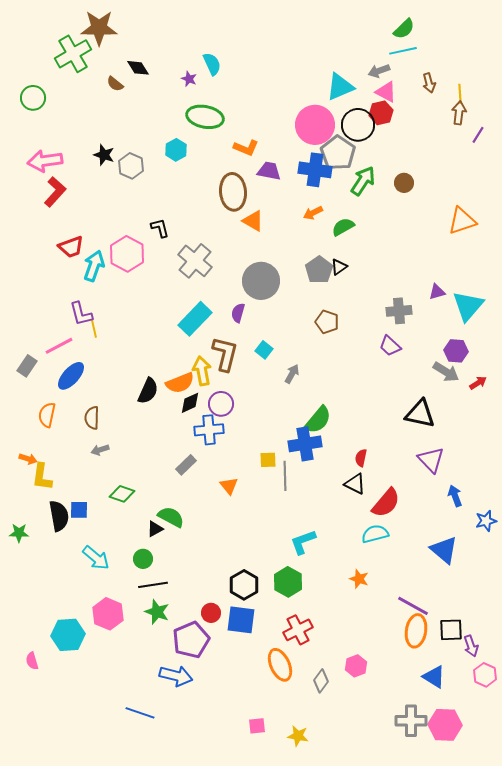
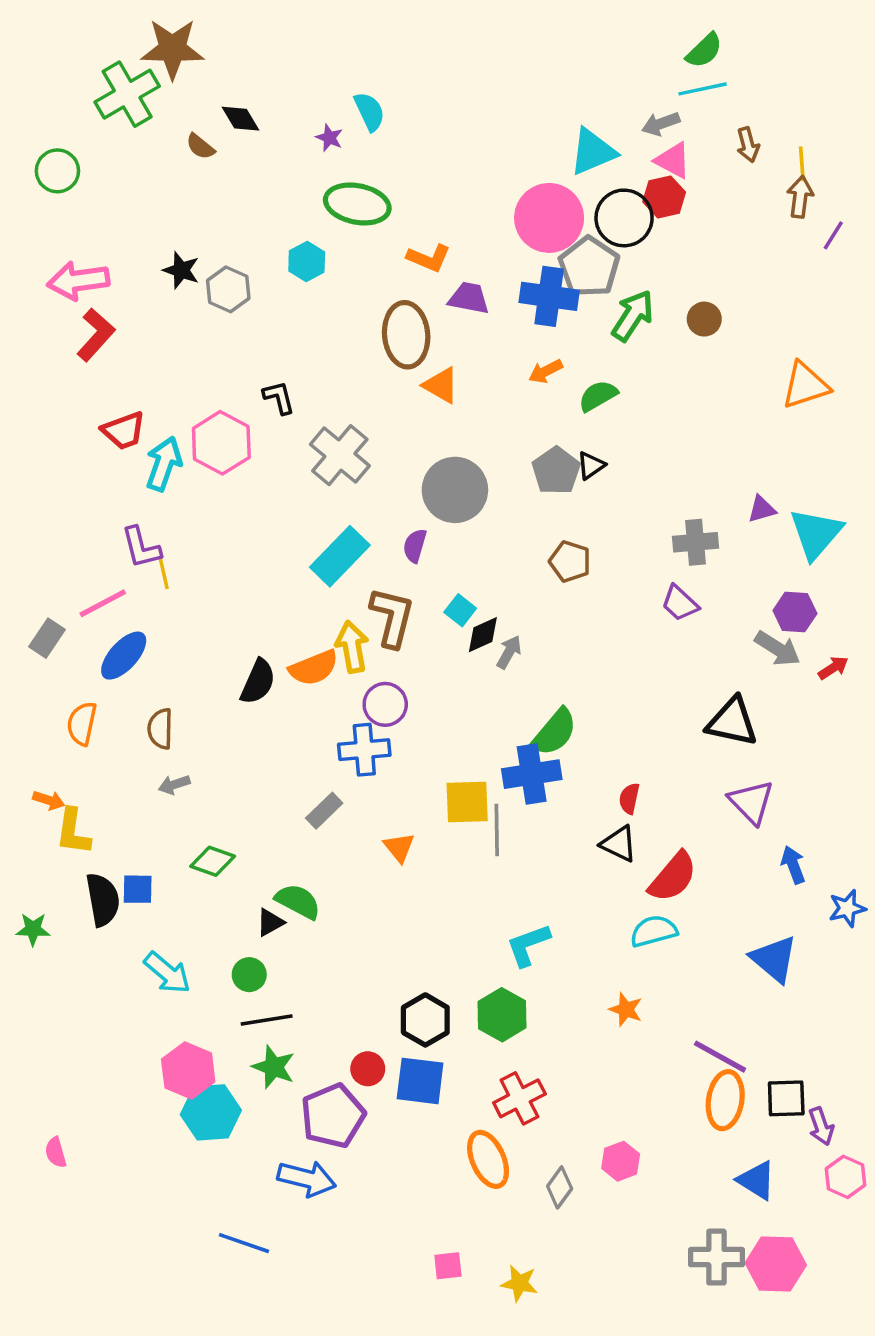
black diamond: (190, 403) -> (483, 635), moved
yellow square: (268, 460) -> (467, 802), size x1.6
cyan hexagon: (68, 635) -> (211, 1112), moved

